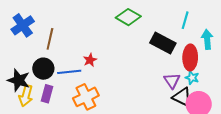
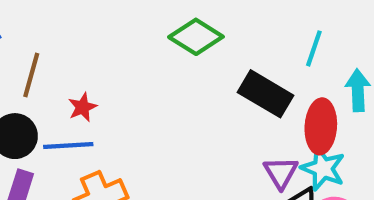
red star: (90, 60) -> (82, 107), moved
cyan star: (192, 78) -> (323, 168), size x1.5

